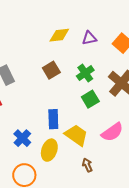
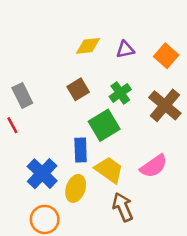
green square: (90, 99) -> (104, 125), moved, size x1.4
blue cross: (22, 138) -> (42, 174), size x1.4
brown arrow: (87, 165) -> (123, 207), size x1.6

